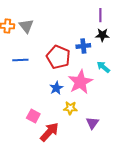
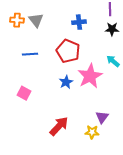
blue cross: (83, 46) -> (79, 22), moved
yellow star: (70, 108) -> (92, 132), moved
pink square: (33, 116) -> (24, 93), moved

